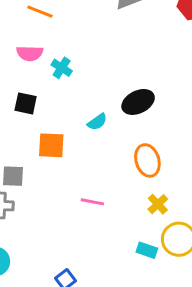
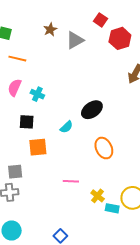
pink semicircle: (30, 53) -> (15, 88), turned 120
black square: (26, 103) -> (27, 122), moved
yellow cross: (158, 204) -> (98, 196), moved

